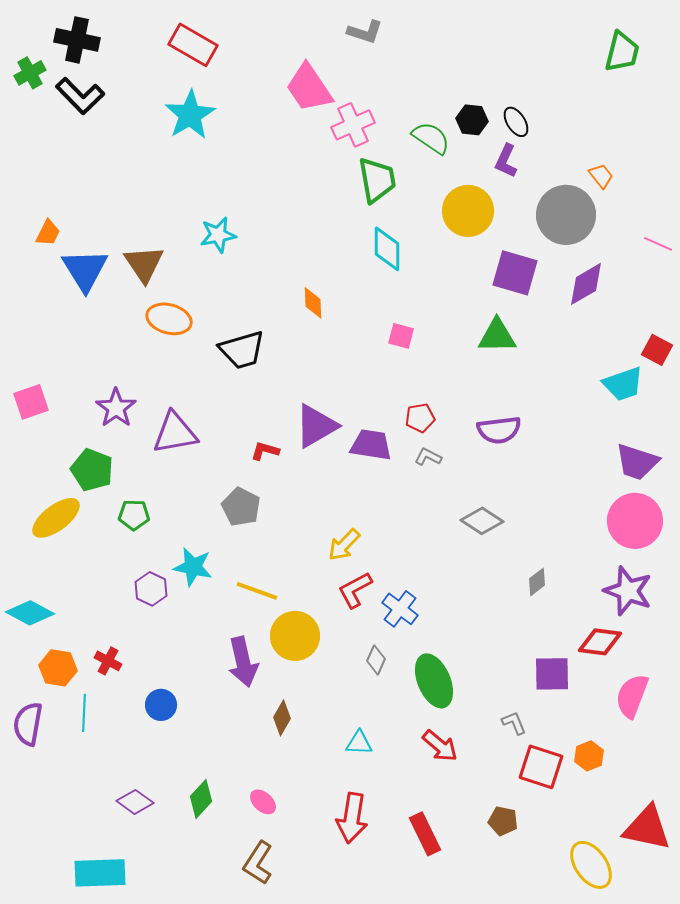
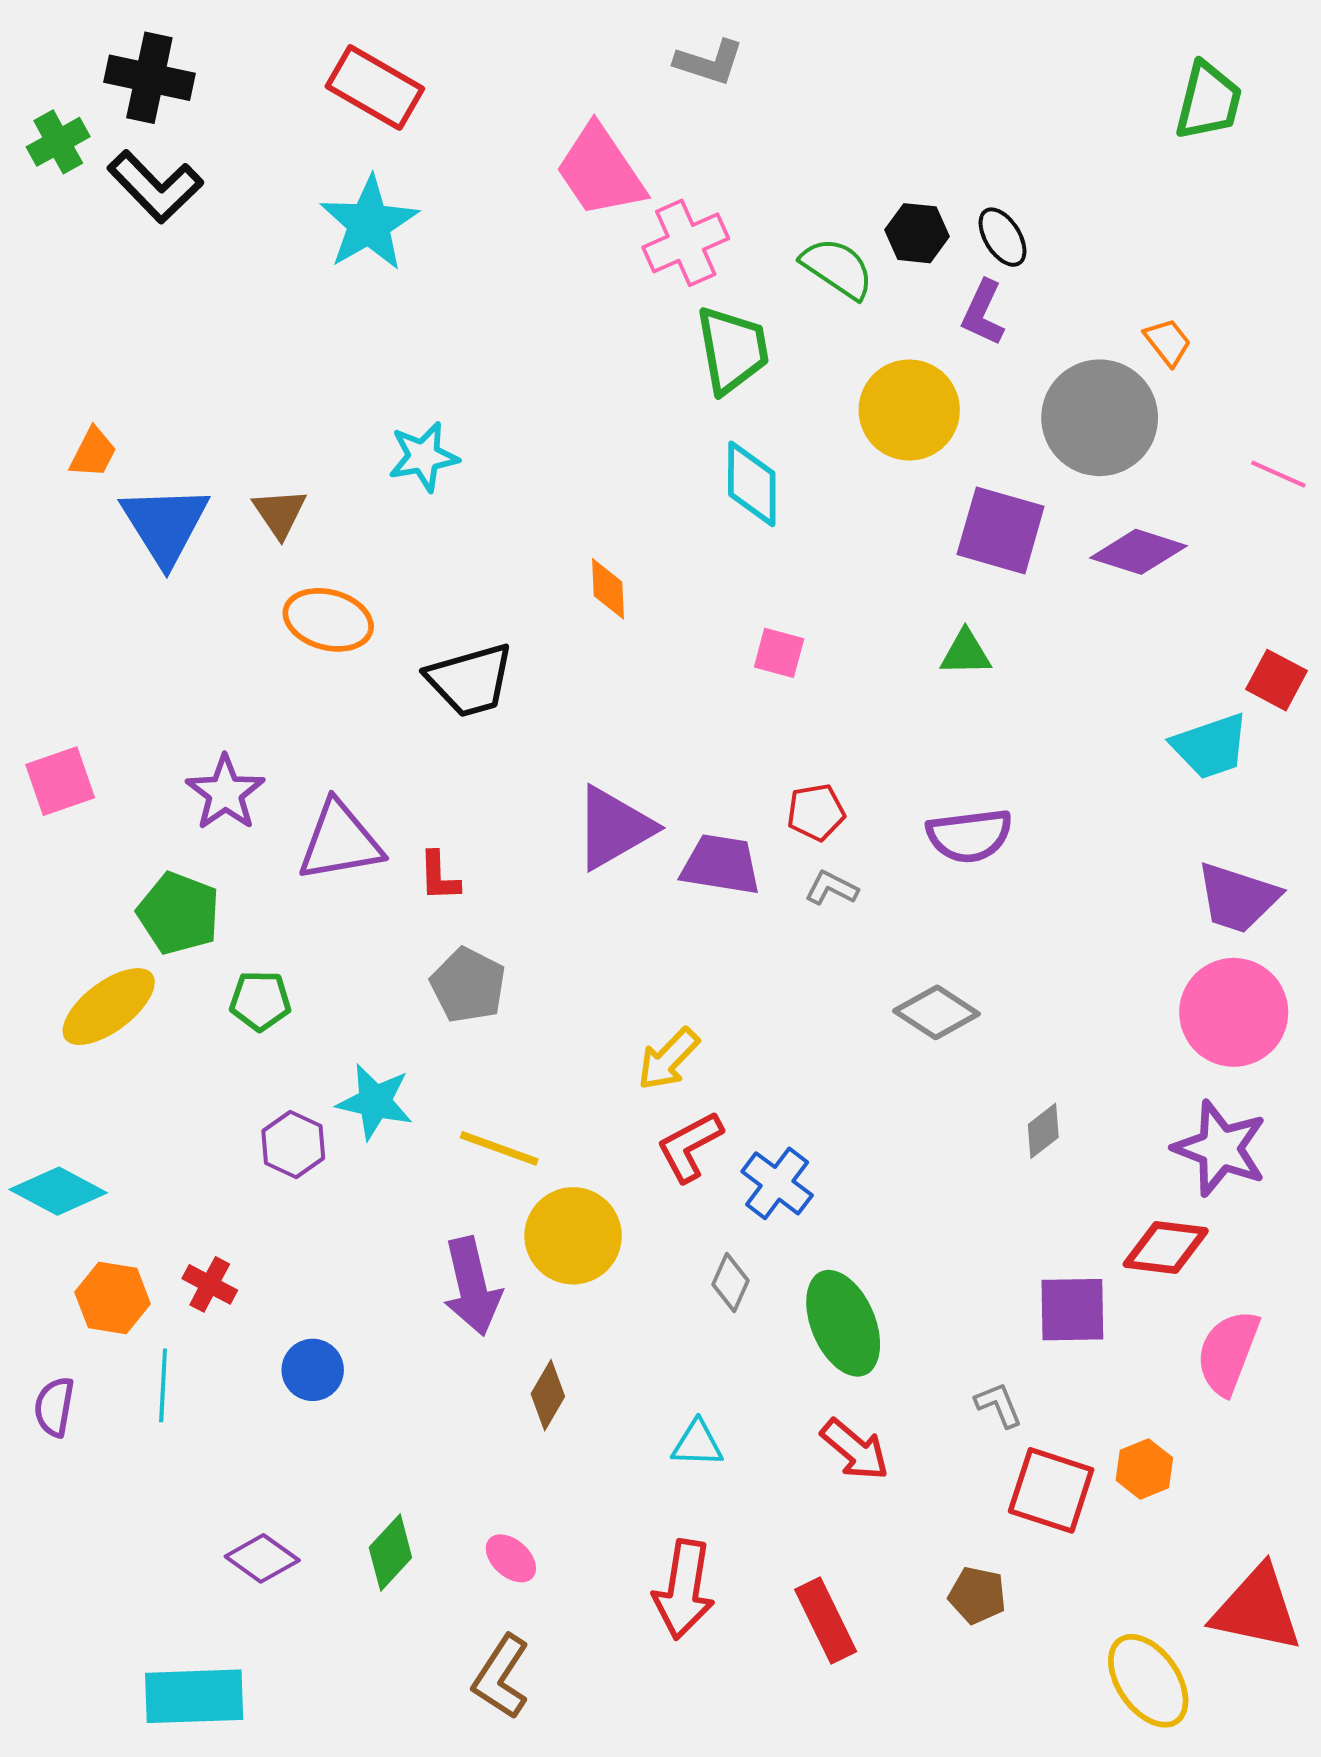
brown triangle: (144, 264) -> (280, 513), size x0.7
purple diamond: (586, 284) -> (1139, 552), turned 48
green triangle: (497, 336) -> (966, 653), size x0.7
red L-shape: (265, 451) -> (439, 876), moved, turned -108
purple semicircle: (28, 724) -> (54, 1407), size x0.7

